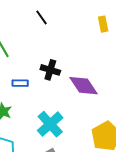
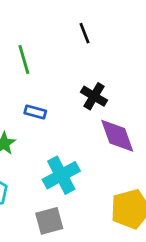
black cross: (50, 70) -> (94, 96), moved

